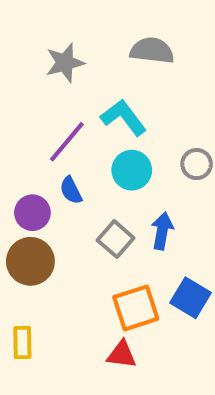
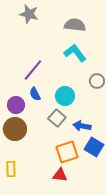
gray star: (65, 63) -> (29, 14), moved, turned 30
cyan L-shape: (124, 117) -> (75, 53), moved
cyan circle: (132, 170) -> (65, 96), moved
blue arrow: (162, 231) -> (82, 126), moved, turned -90

